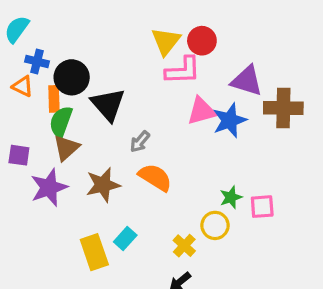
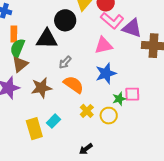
pink L-shape: (183, 70) -> (112, 21), moved, turned 40
black circle: (72, 77) -> (65, 20), moved
black triangle: (108, 105) -> (47, 39), turned -50
blue star: (230, 120) -> (106, 73), moved
pink square: (262, 207) -> (132, 94), moved
yellow cross: (184, 246) -> (87, 111), moved

